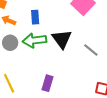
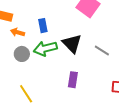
purple rectangle: (48, 83) -> (73, 80), moved

